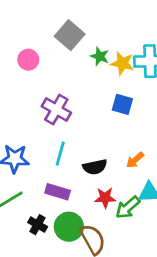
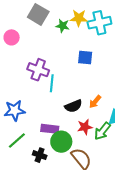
yellow star: (122, 63) -> (79, 18), moved
cyan line: (60, 154) -> (52, 83), moved
orange arrow: (135, 160) -> (95, 102), moved
green circle: (69, 227) -> (61, 142), moved

